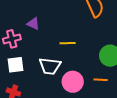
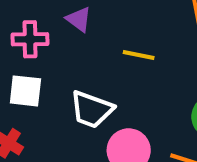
yellow line: (68, 43) -> (139, 55), moved

